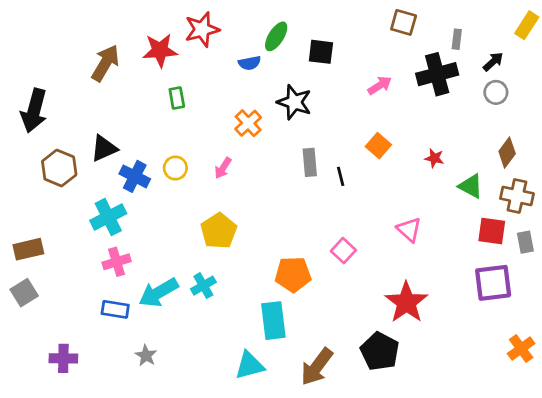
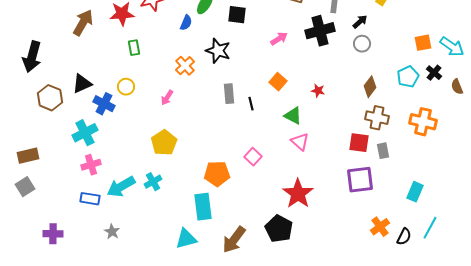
blue semicircle: (250, 63) -> (186, 23), turned -56
yellow circle: (175, 168) -> (126, 87), moved
green triangle: (471, 186) -> (293, 116), moved

